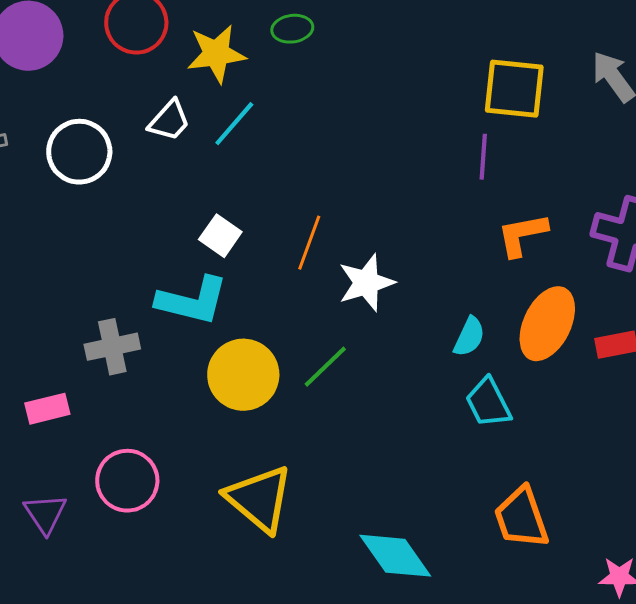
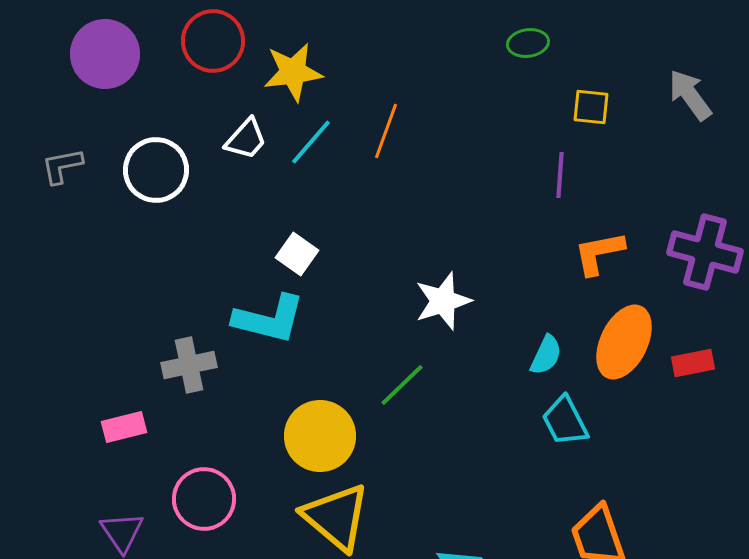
green ellipse: (292, 29) -> (528, 43), moved
yellow square: (514, 89) -> (591, 107), size x0.6
orange line: (309, 243) -> (386, 131), moved
yellow circle: (243, 375) -> (320, 436), moved

